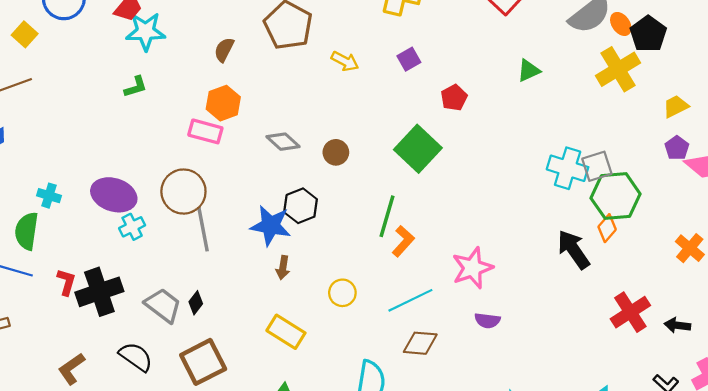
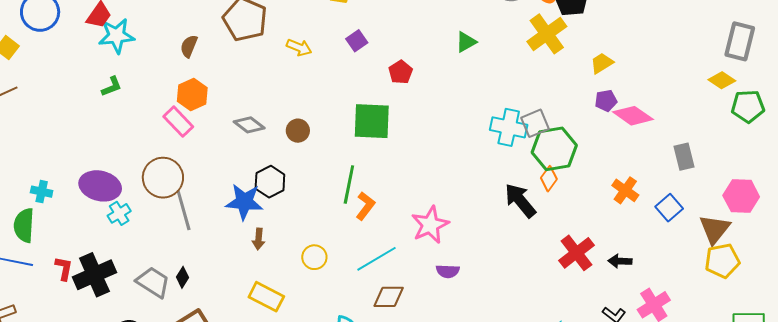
pink rectangle: (205, 131) -> (178, 122), turned 36
purple pentagon: (677, 148) -> (606, 101), turned 30
green square: (418, 149) -> (372, 121), turned -36

